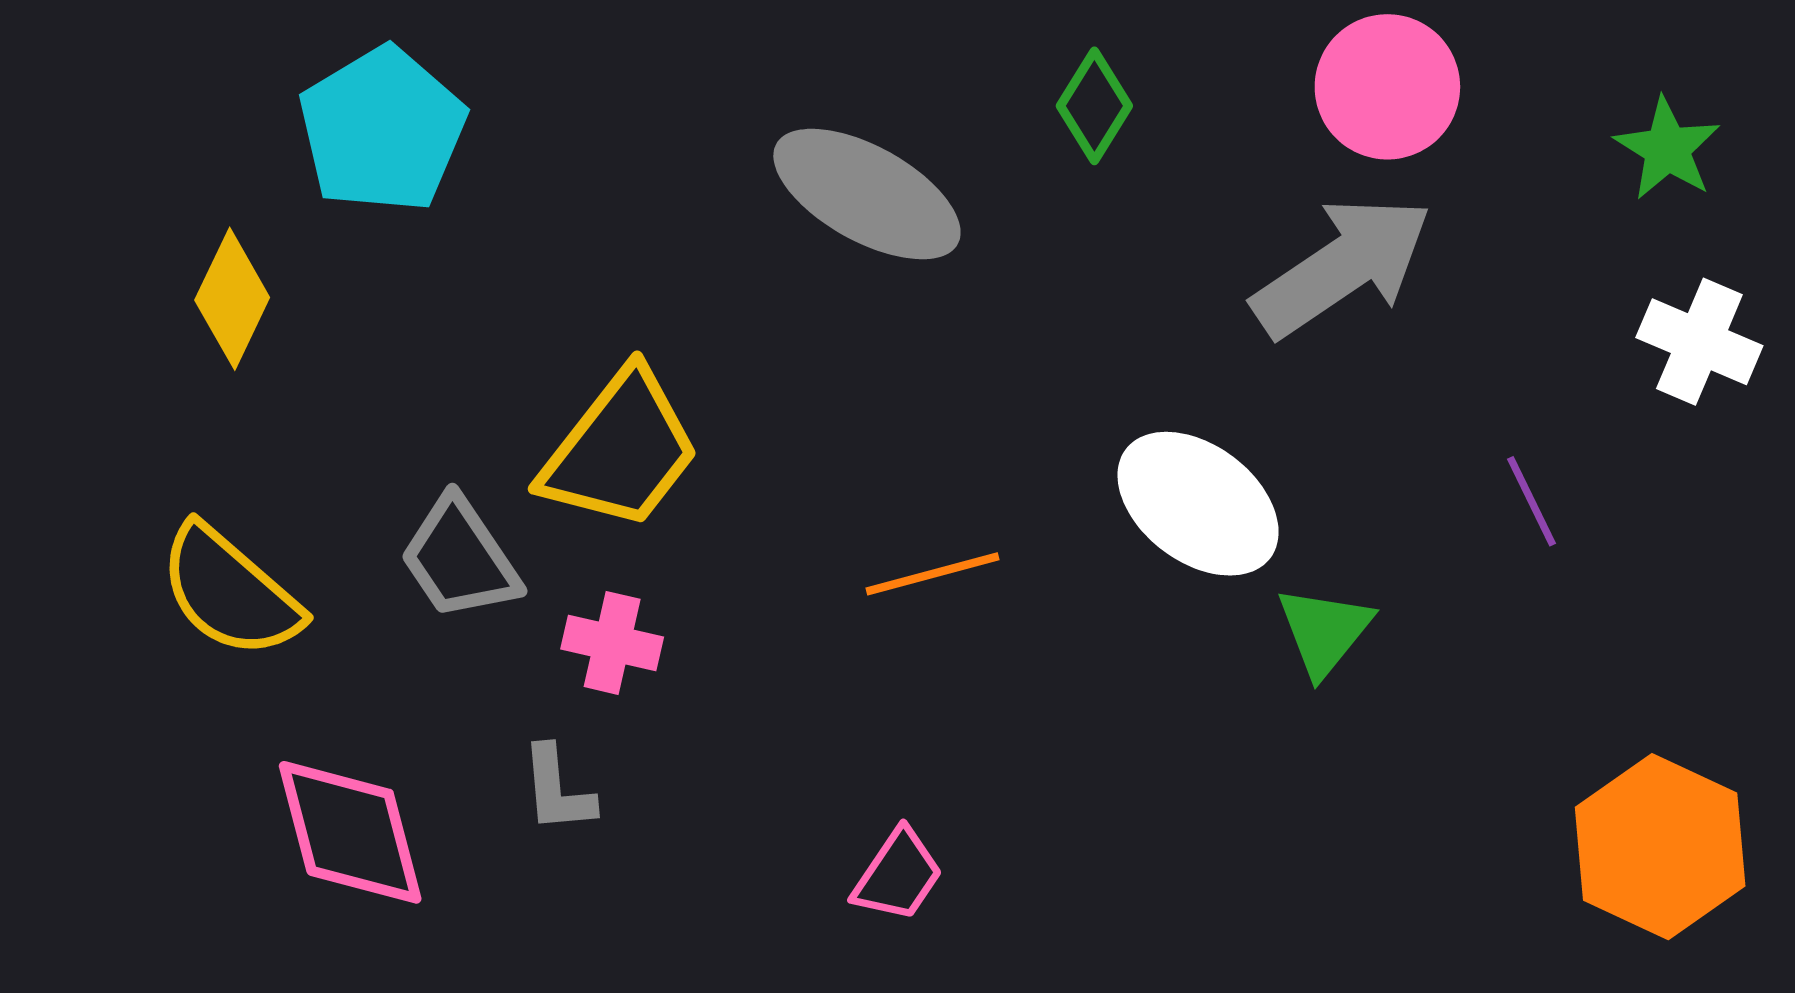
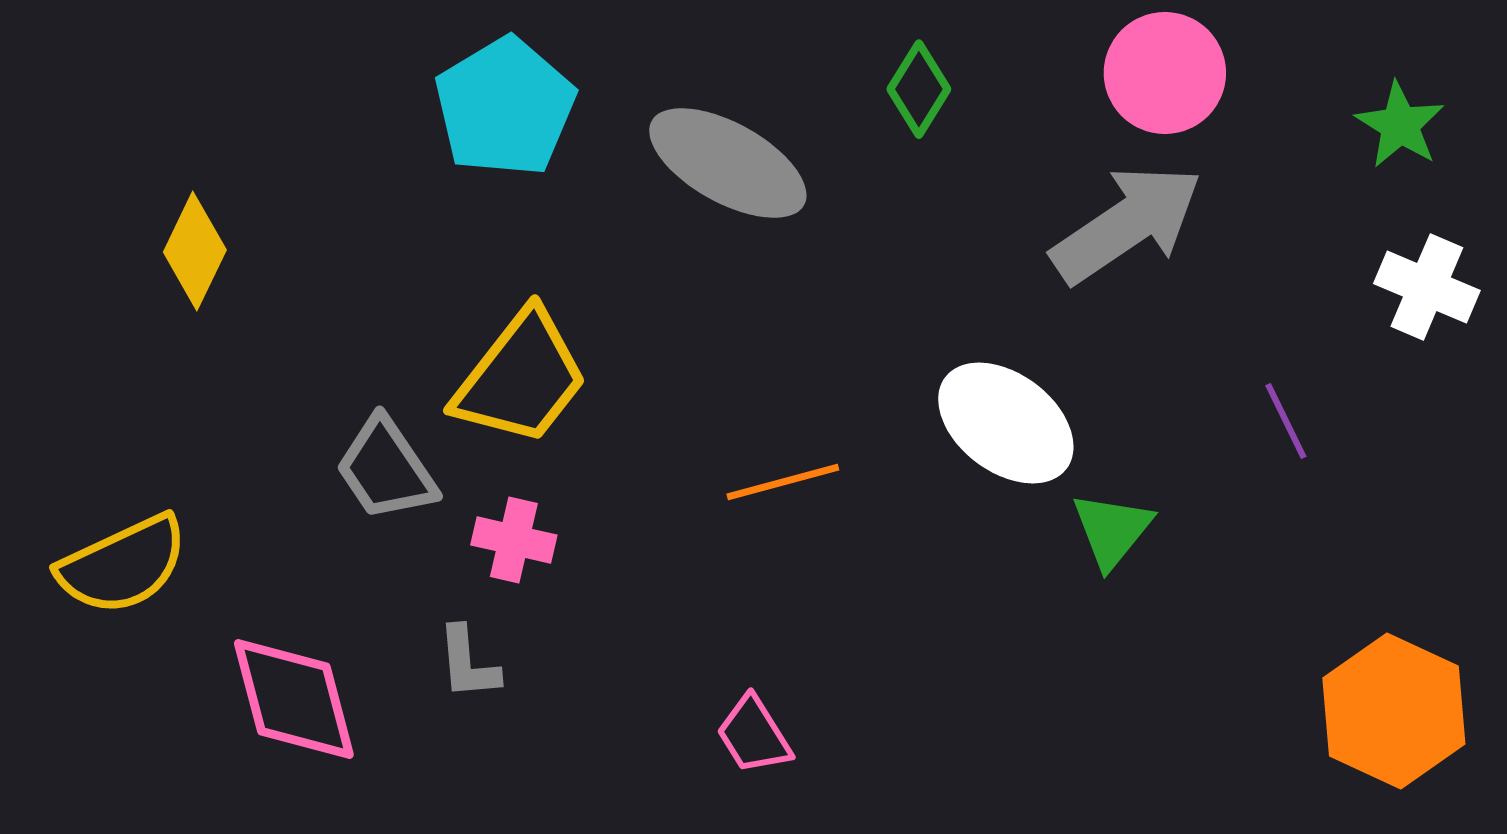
cyan pentagon: (382, 130) -> (505, 107), moved
yellow semicircle: (230, 592) -> (123, 565), moved, turned -66
pink trapezoid: (898, 875) -> (754, 735), turned 114

